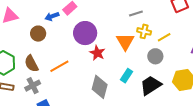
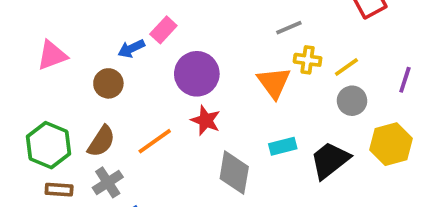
red star: (97, 53) -> (206, 120), moved
gray circle: (155, 56) -> (352, 101), moved
brown semicircle: (31, 64) -> (101, 141), turned -114
cyan rectangle: (127, 76) -> (283, 146), turned 48

